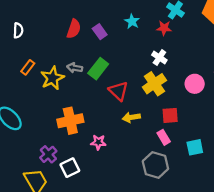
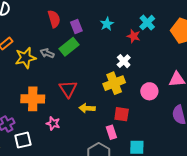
red semicircle: (74, 29) -> (54, 19), turned -48
green rectangle: (98, 69) -> (69, 47), moved
red triangle: (118, 91) -> (68, 89), moved

